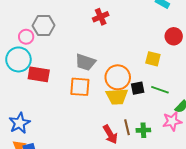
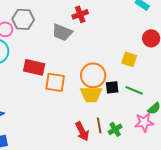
gray trapezoid: (85, 62) -> (62, 32), moved
red rectangle: (39, 74) -> (34, 67), moved
green cross: (143, 130) -> (115, 129), turned -32

